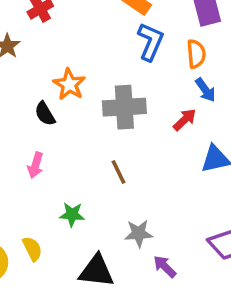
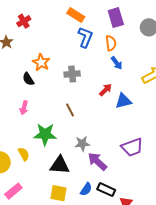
gray cross: (124, 107) -> (72, 74), size x0.7
red arrow: (185, 120) -> (106, 90), moved
green star: (72, 214) -> (45, 134), size x1.6
purple arrow: (165, 266) -> (97, 161), size x1.5

